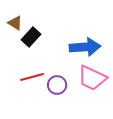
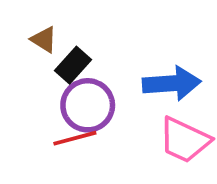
purple circle: (57, 85) -> (88, 105), moved, size x1.5

